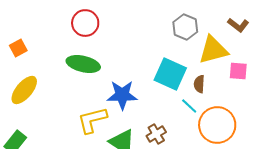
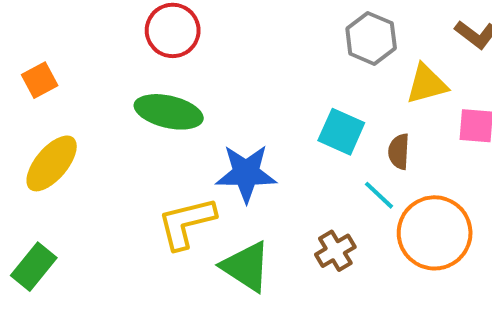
yellow triangle: (213, 50) -> (427, 84), size x0.7
cyan square: (170, 74) -> (341, 132), size x0.7
brown cross: (156, 134) -> (335, 251), moved

